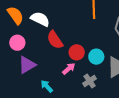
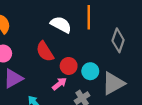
white semicircle: (40, 19) -> (61, 25), moved

